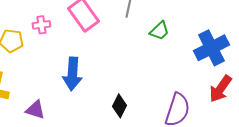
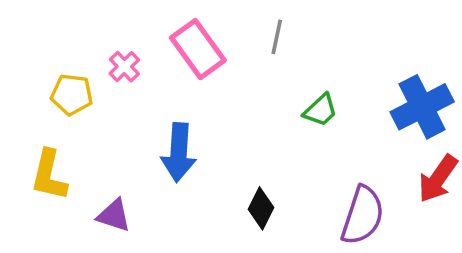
pink cross: (41, 25) -> (124, 67), turned -36
green trapezoid: (159, 31) -> (320, 110), moved

